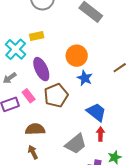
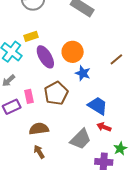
purple ellipse: (41, 69) -> (45, 57), moved
pink rectangle: (29, 96) -> (29, 96), turned 32
red arrow: (100, 134) -> (104, 127), turned -64

